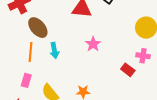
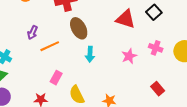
orange line: (30, 52) -> (50, 46), moved, turned 48
pink cross: (143, 56) -> (156, 48), moved

